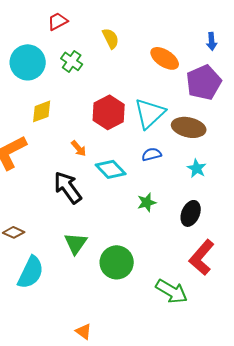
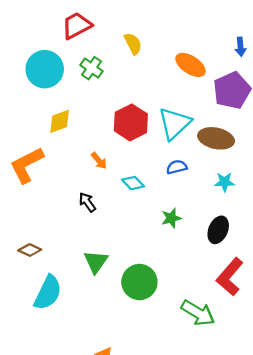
red trapezoid: (58, 21) -> (77, 26), size x1.4
cyan star: (197, 168) -> (225, 182), turned -30
cyan diamond: (111, 169) -> (133, 183), size x0.7
black arrow: (68, 187) -> (87, 202), size x0.6

